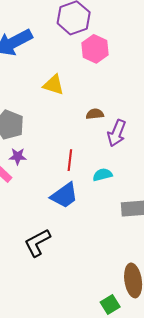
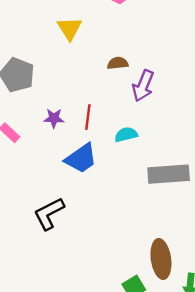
yellow triangle: (53, 85) -> (69, 28), turned 40
purple star: (18, 156) -> (54, 118), moved

